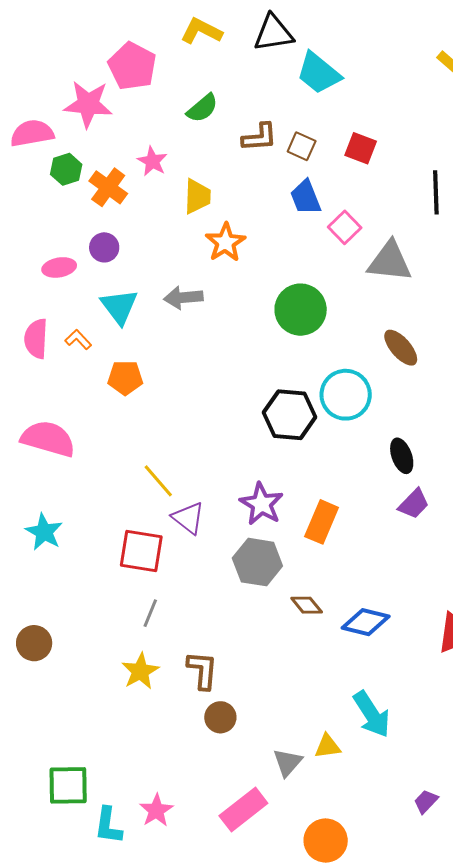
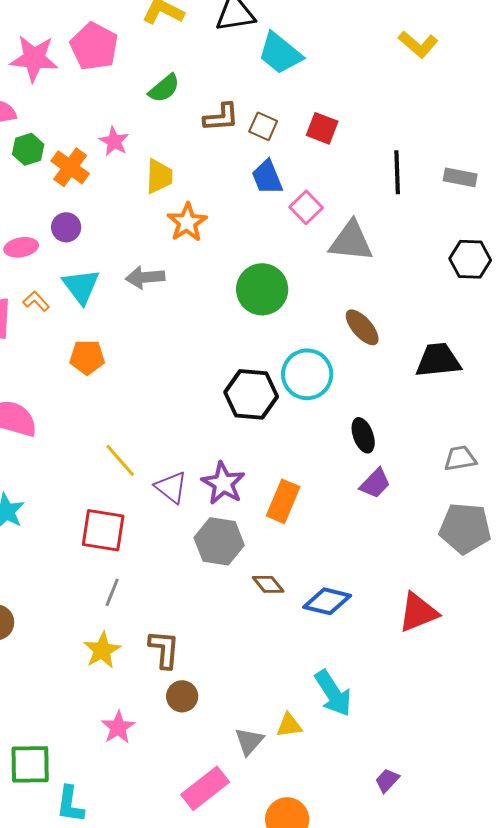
pink star: (88, 104) -> (34, 58), moved
orange L-shape: (78, 340) -> (36, 301), moved
purple triangle: (188, 518) -> (171, 487), moved
pink star: (156, 810) -> (118, 727), moved

